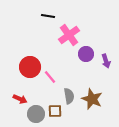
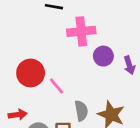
pink cross: (69, 35) -> (81, 31), turned 30
red arrow: (20, 99) -> (18, 115), turned -32

